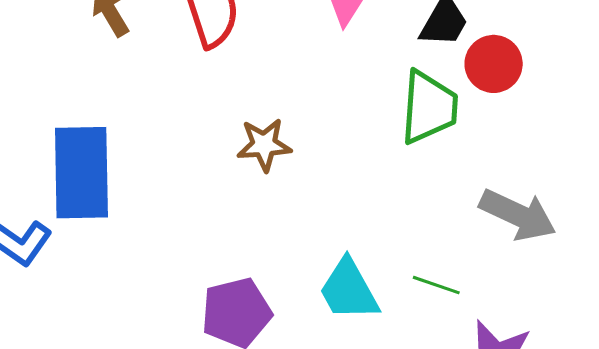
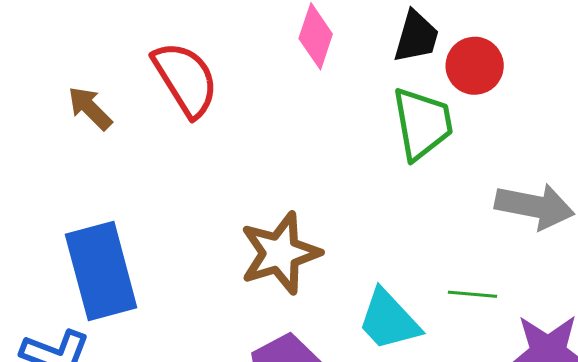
brown star: (264, 145) -> (280, 253), moved, size x1.5

